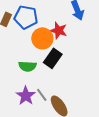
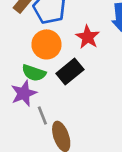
orange circle: (42, 38) -> (46, 44), moved
purple star: (26, 96) -> (24, 93), moved

